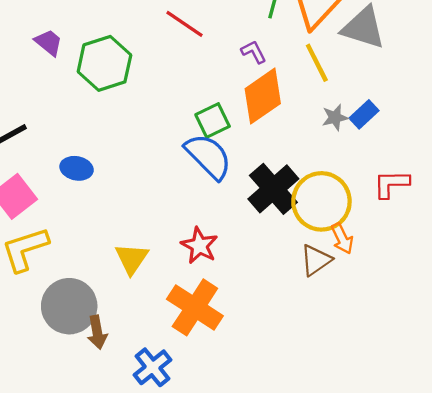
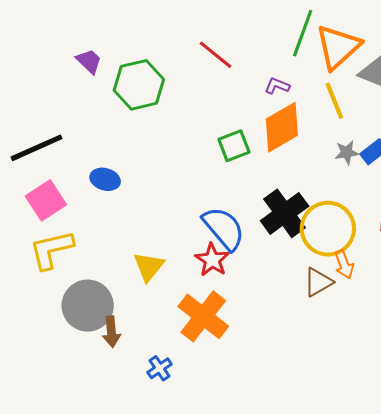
purple L-shape: (254, 52) -> (277, 86), turned -45
blue semicircle: (208, 156) -> (224, 228), moved
blue cross: (152, 367) -> (160, 368), size x0.7

